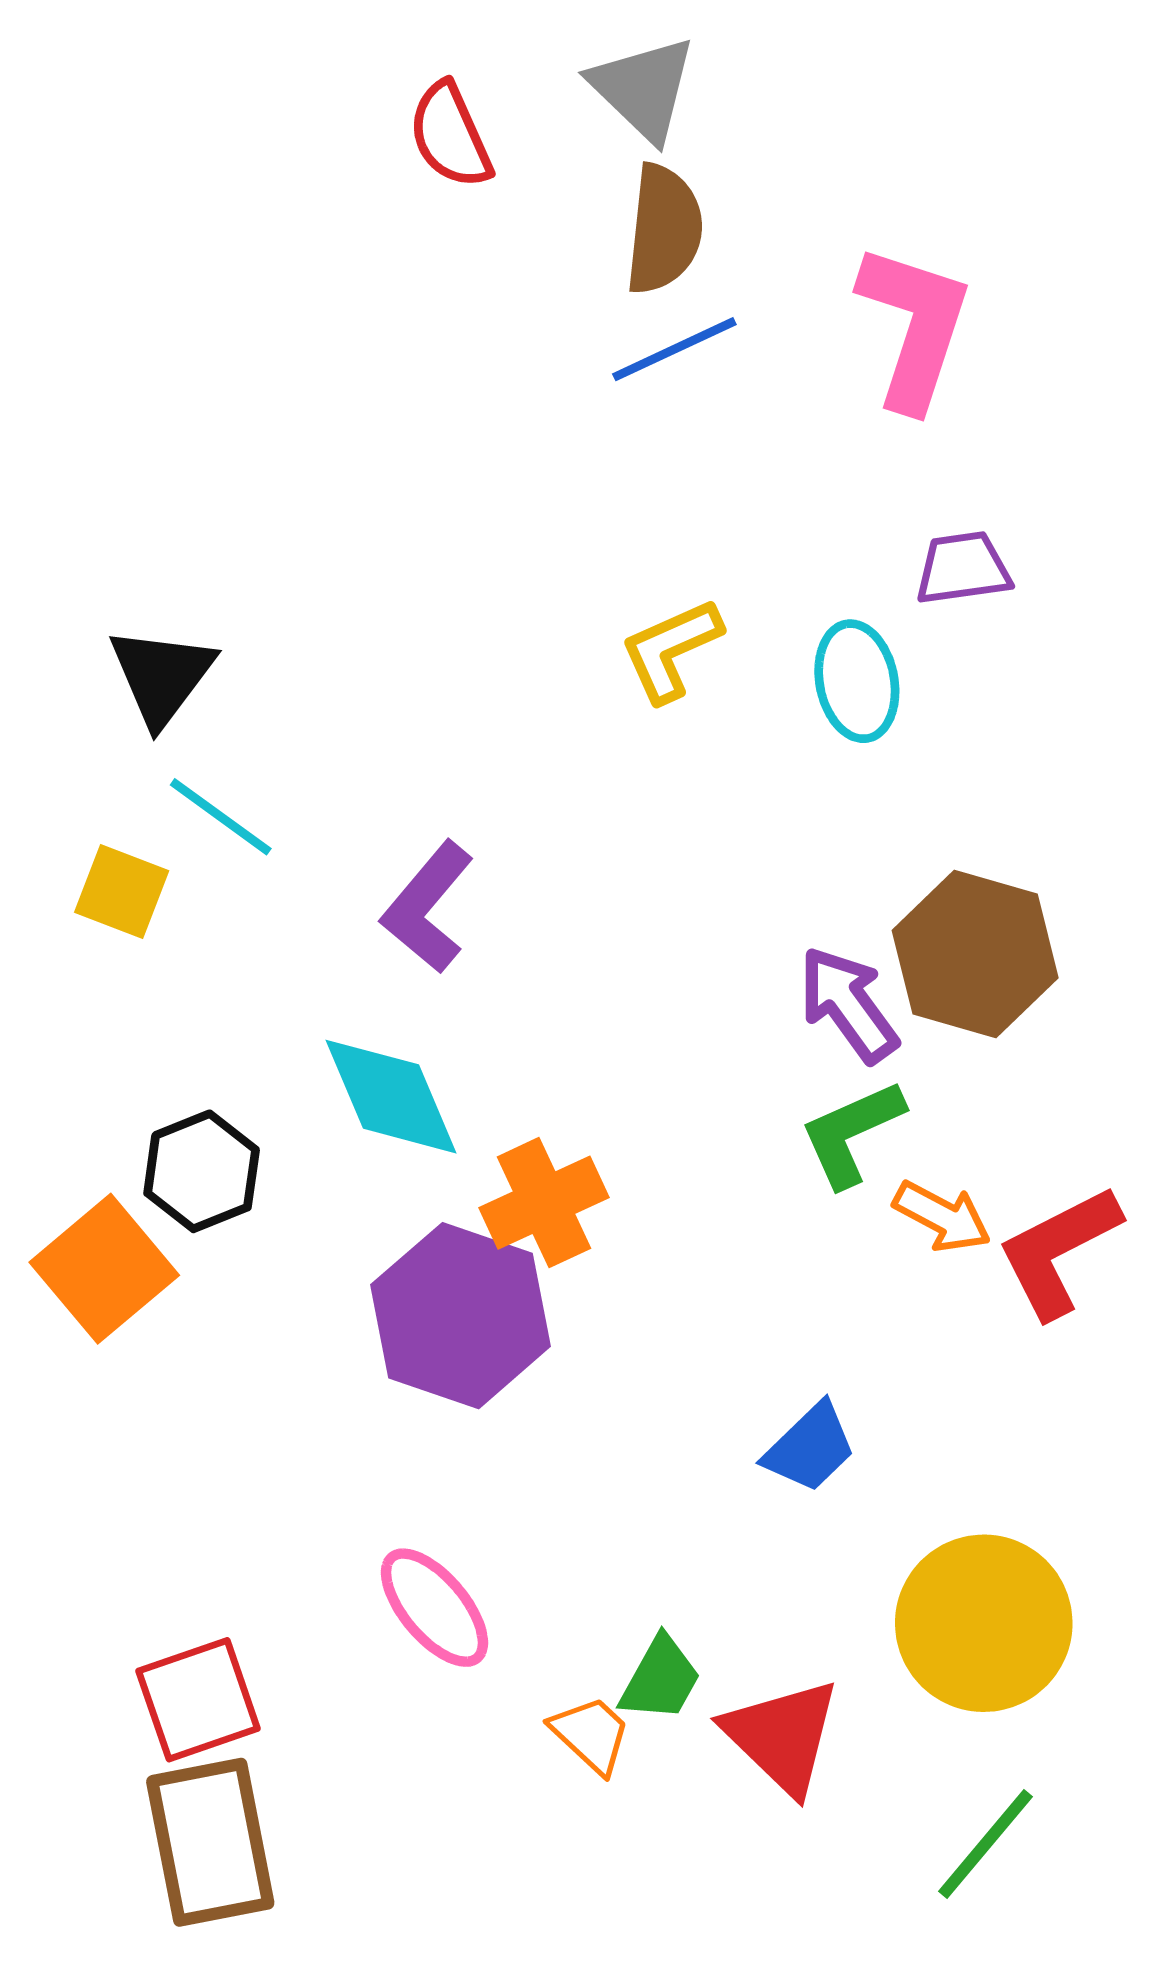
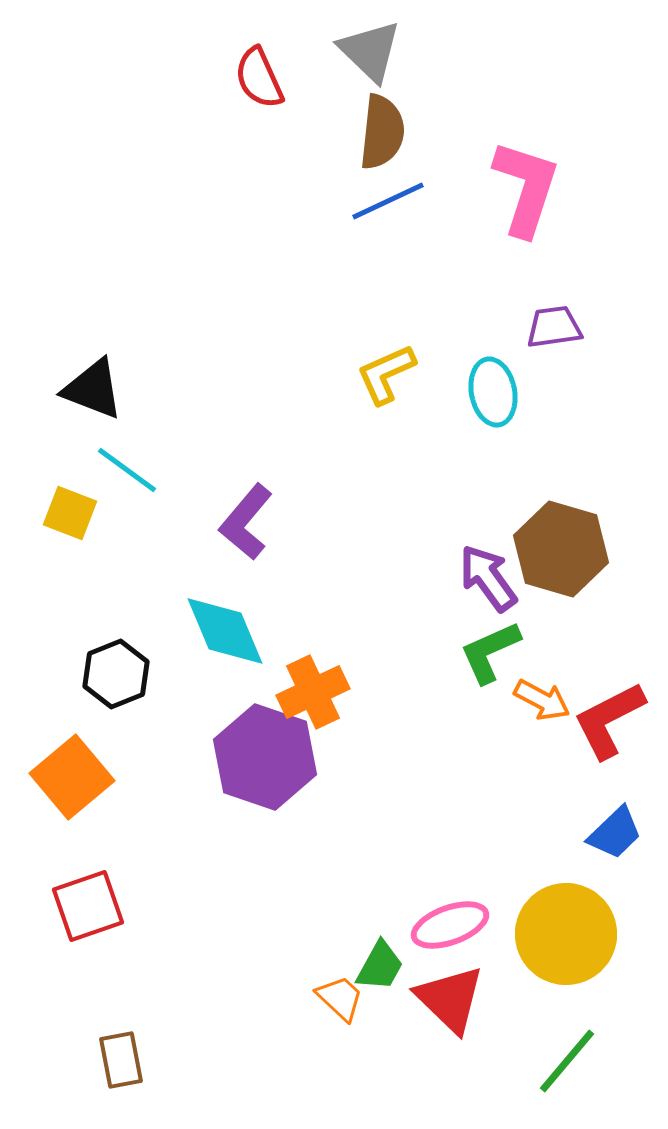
black triangle: (162, 676) -> (93, 389), turned -46
orange square: (104, 1269) -> (72, 777), moved
blue trapezoid: (810, 1448) -> (615, 833), moved
pink ellipse: (434, 1608) -> (450, 925), moved, turned -70
red square: (198, 1700) -> (88, 906), moved
brown rectangle: (210, 1842) -> (121, 1060), size x0.6

